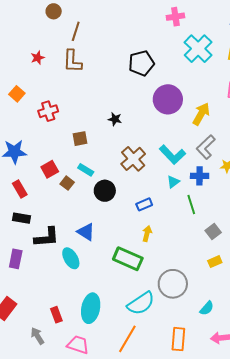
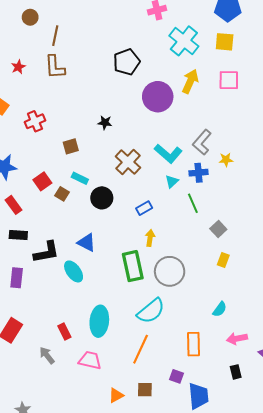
yellow arrow: (201, 114) -> (190, 81), moved
green rectangle: (128, 259) -> (133, 266), turned 60
yellow rectangle: (215, 262) -> (223, 260), turned -40
gray circle: (173, 284) -> (170, 271), moved

